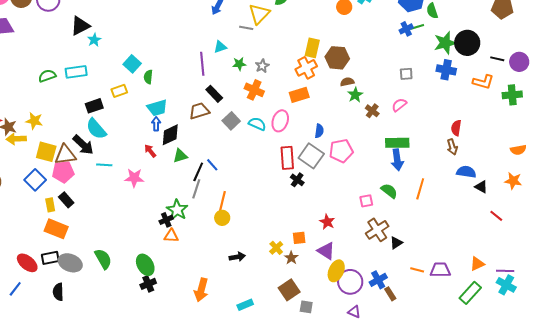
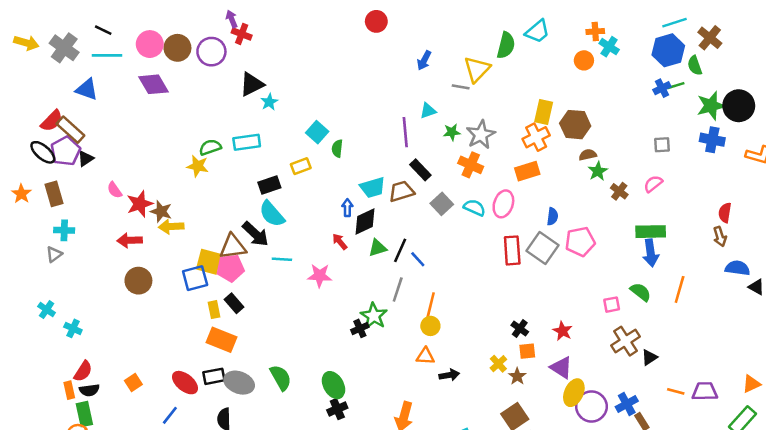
gray star: (262, 66) -> (481, 135), size x1.6
cyan trapezoid: (157, 108) -> (373, 188), moved
yellow star: (34, 121) -> (198, 166), moved
yellow square: (46, 152) -> (209, 262), moved
black line: (198, 172) -> (400, 250), moved
blue square: (35, 180) -> (195, 278), turned 30
black cross: (297, 180) -> (520, 328), moved
orange triangle: (171, 236) -> (425, 356), moved

